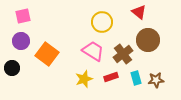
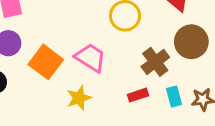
pink trapezoid: (93, 51) -> (90, 58), moved
yellow star: (84, 79) -> (79, 98), moved

